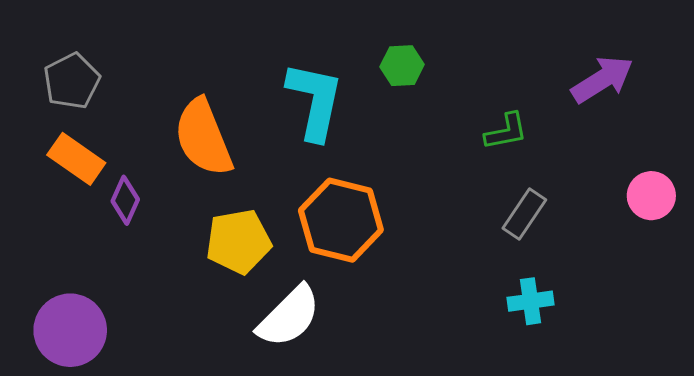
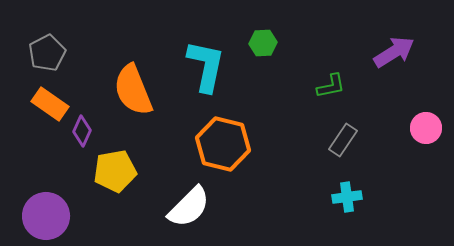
yellow pentagon: (238, 242) -> (115, 171), moved

